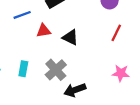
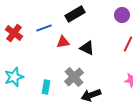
cyan rectangle: (23, 69) -> (46, 87), moved

